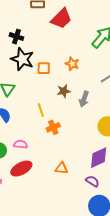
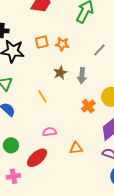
orange square: (44, 68) -> (42, 42), moved
orange cross: (53, 127) -> (88, 106), moved
pink semicircle: (21, 144) -> (49, 132), moved

